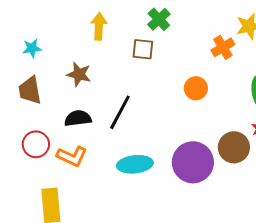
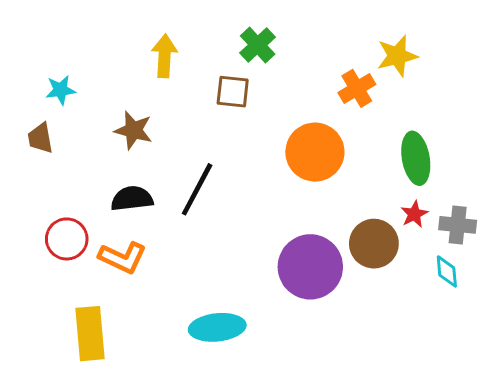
orange circle: (196, 88) -> (315, 152), size x1.6
brown trapezoid: (30, 90) -> (40, 138), moved, size x0.7
cyan ellipse: (135, 164) -> (217, 327), moved

